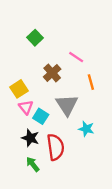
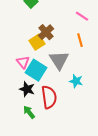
pink line: (76, 57) -> (82, 16), moved
yellow square: (19, 89) -> (37, 42), moved
cyan square: (41, 116) -> (36, 70), size x1.5

